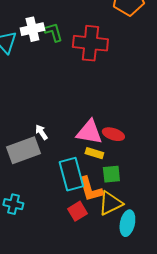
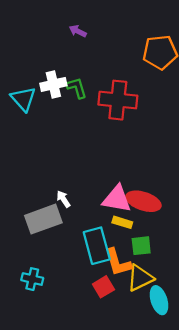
red ellipse: (113, 134) -> (143, 201), size x1.4
cyan ellipse: (127, 223) -> (159, 300), turned -30

